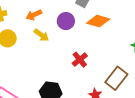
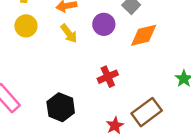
orange diamond: (98, 21) -> (144, 35), turned -45

